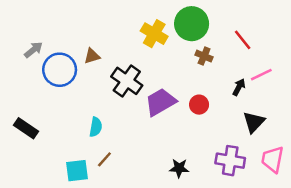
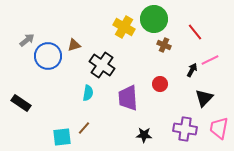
purple trapezoid: (160, 102) -> (128, 98), moved, turned -64
cyan semicircle: (96, 127) -> (88, 93), moved

